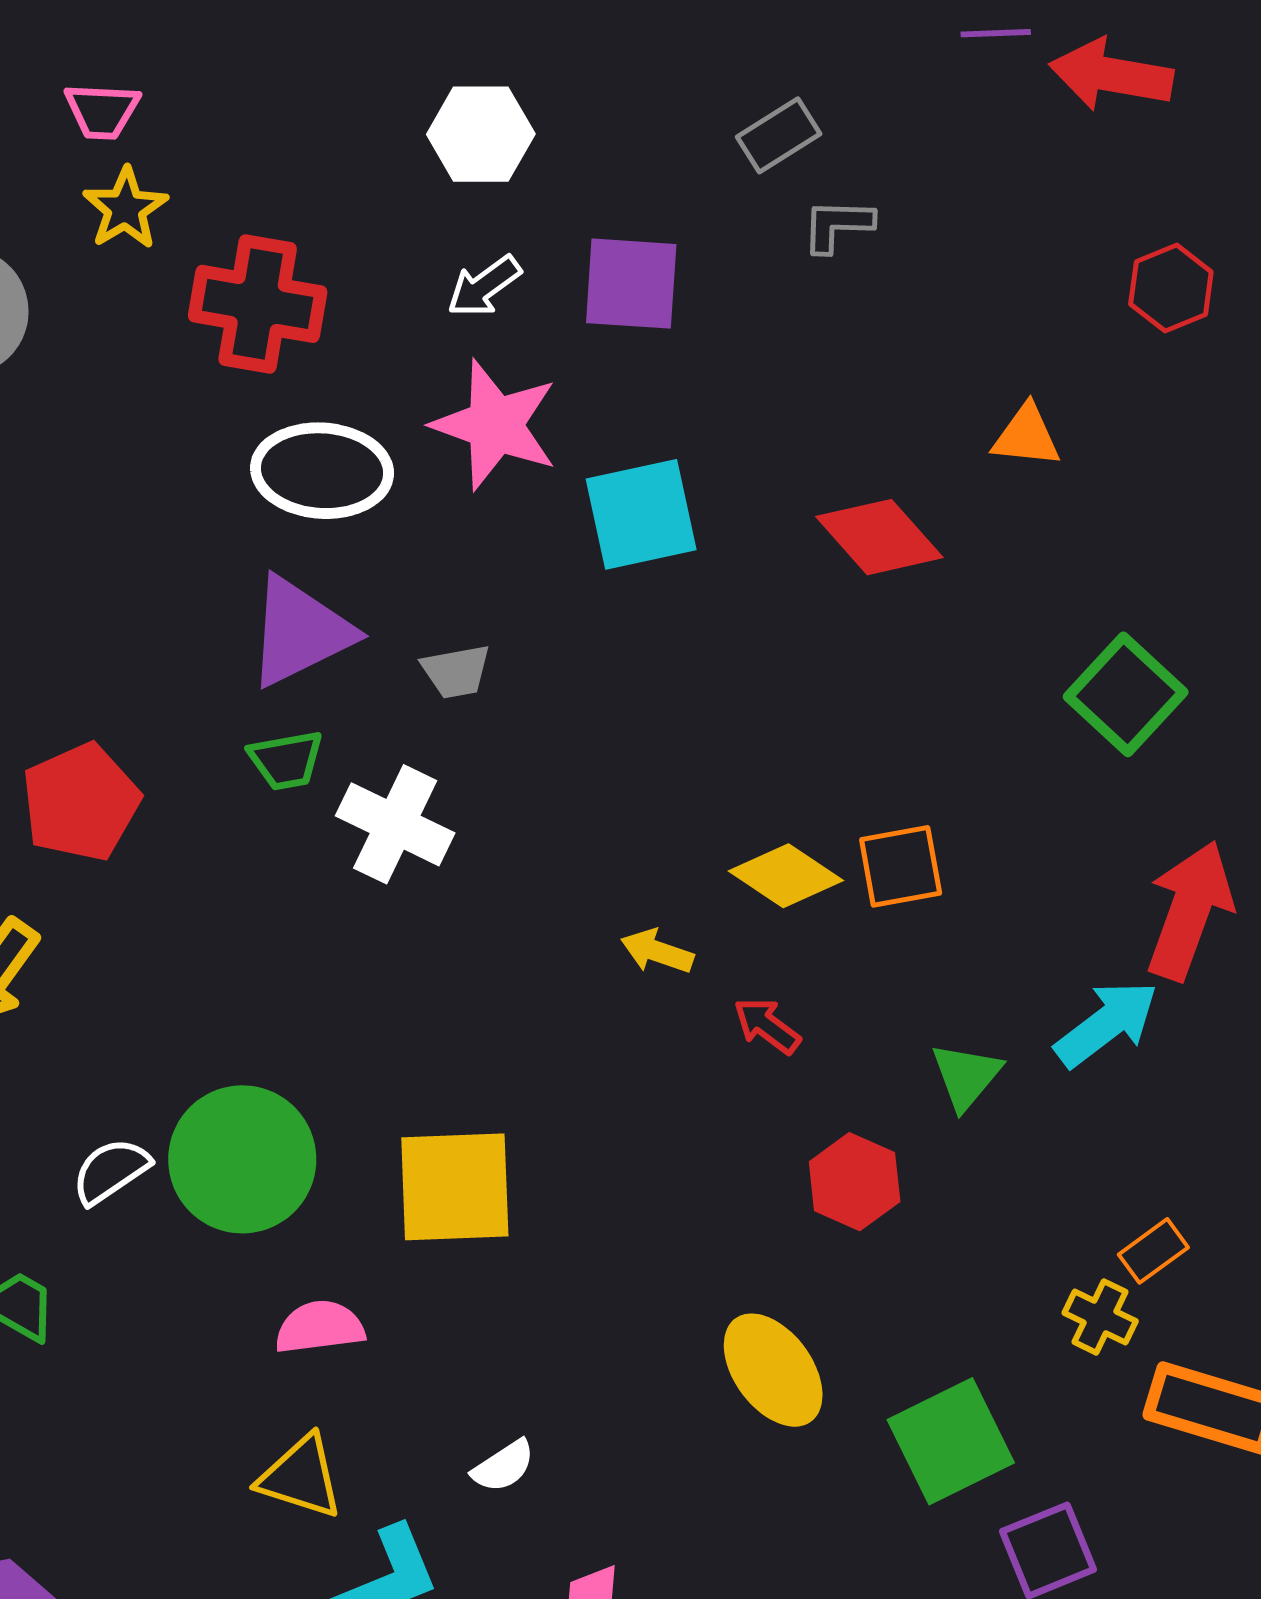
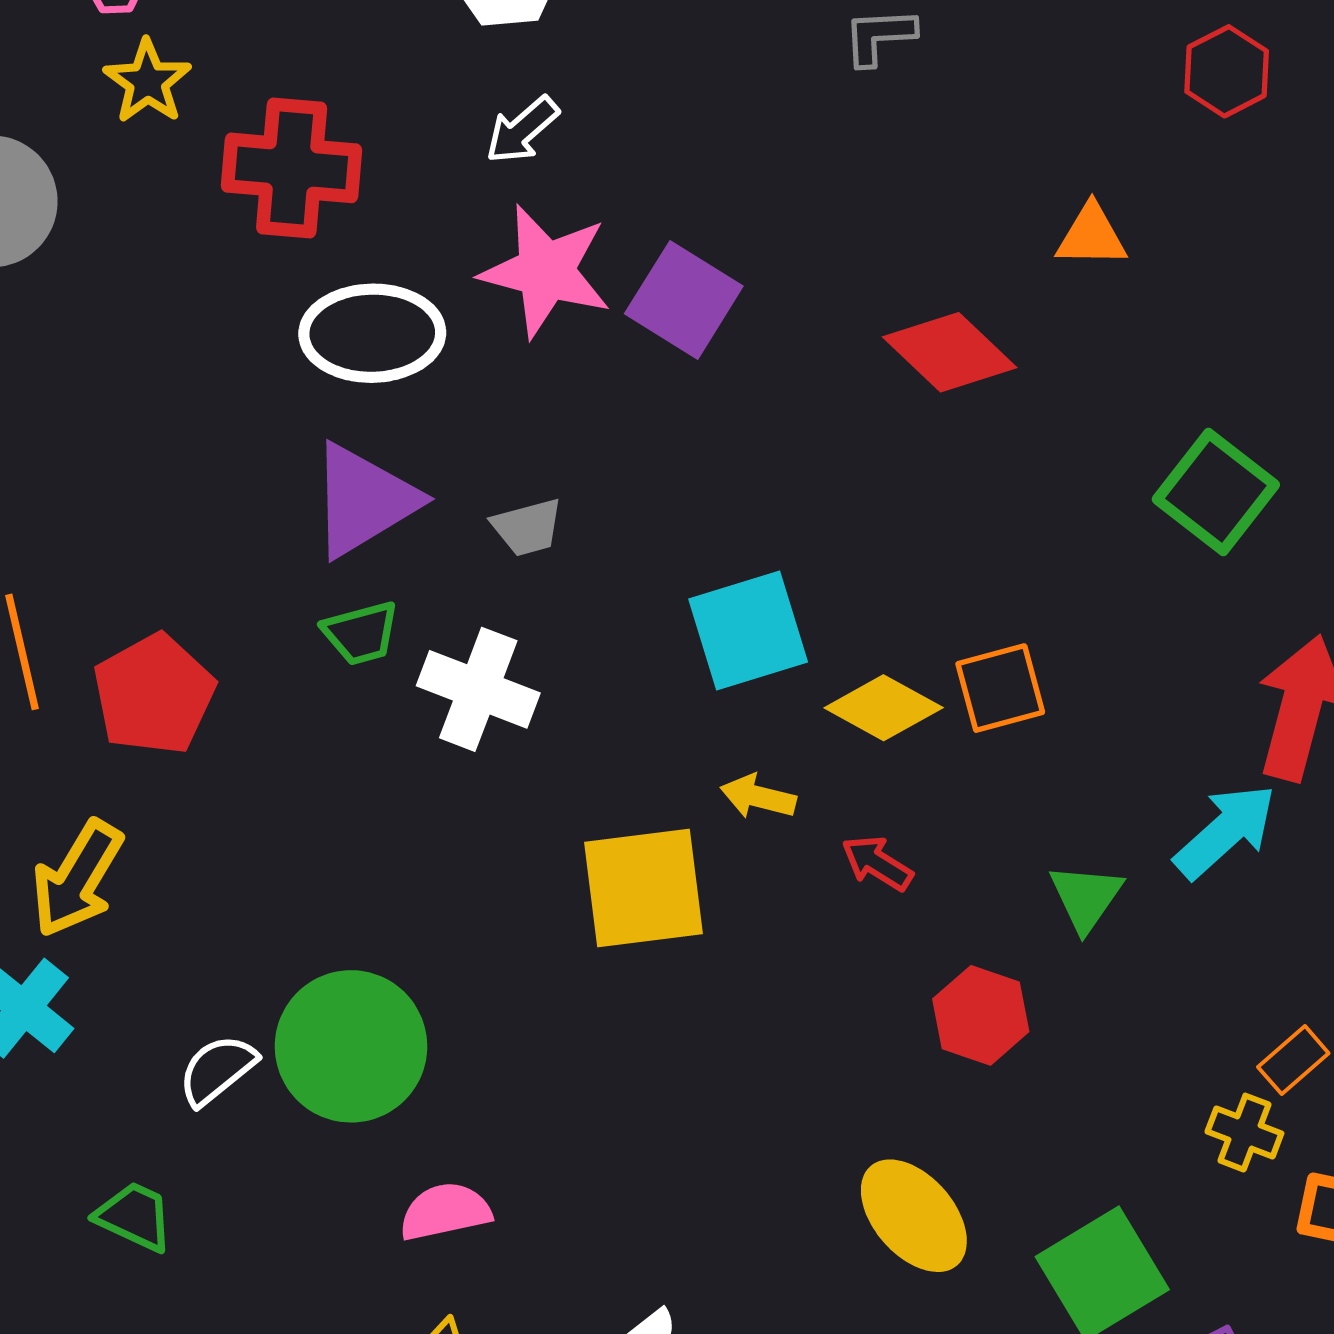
purple square: (631, 284) -> (684, 300), moved, turned 33
cyan square: (641, 514) -> (748, 630), moved
yellow square: (455, 1187) -> (644, 888), moved

